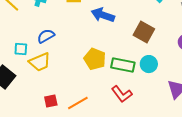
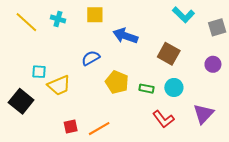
blue semicircle: (46, 36) -> (91, 58), moved
green rectangle: (123, 65) -> (147, 89), size x0.6
red L-shape: (122, 94) -> (163, 119), moved

